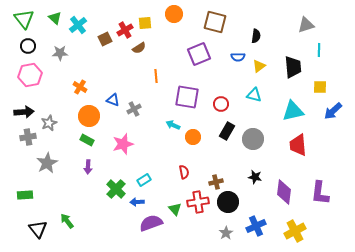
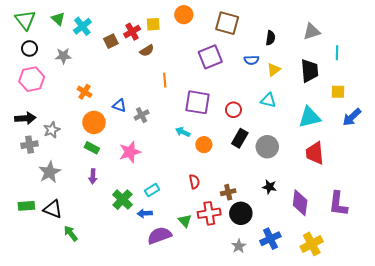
gray triangle: (306, 25) -> (312, 32), moved
black triangle: (38, 229) -> (53, 209), moved, turned -30

